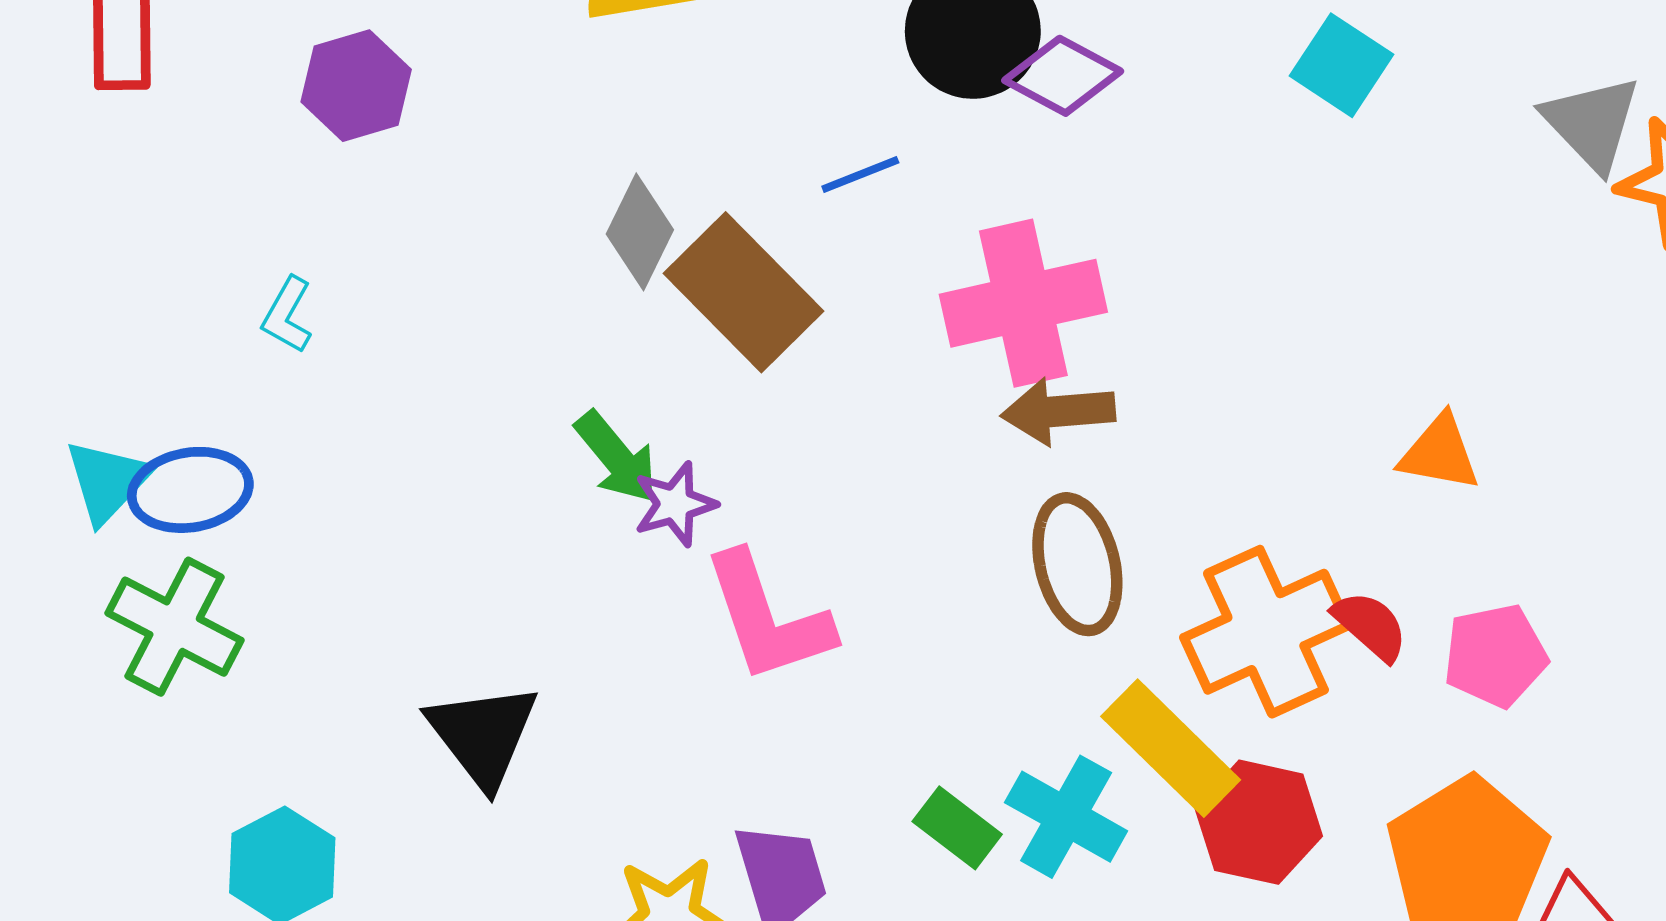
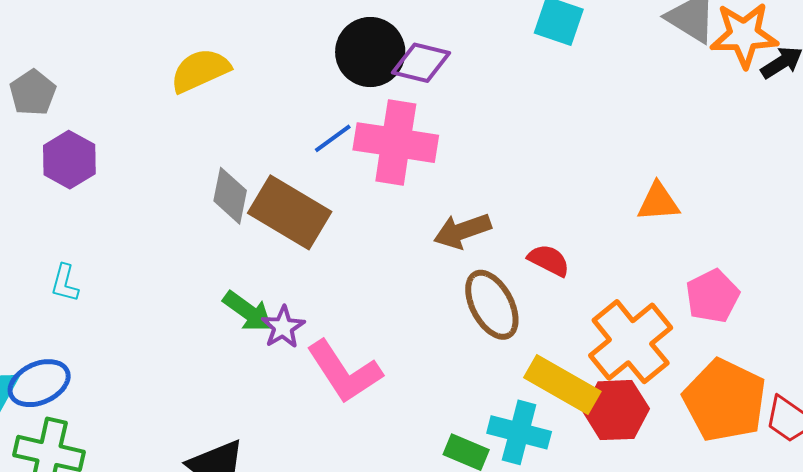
pink cross: (1023, 303) -> (396, 143), moved, turned 36
red semicircle: (1370, 626) -> (549, 260), moved
orange cross: (1266, 632) -> (631, 342), moved

